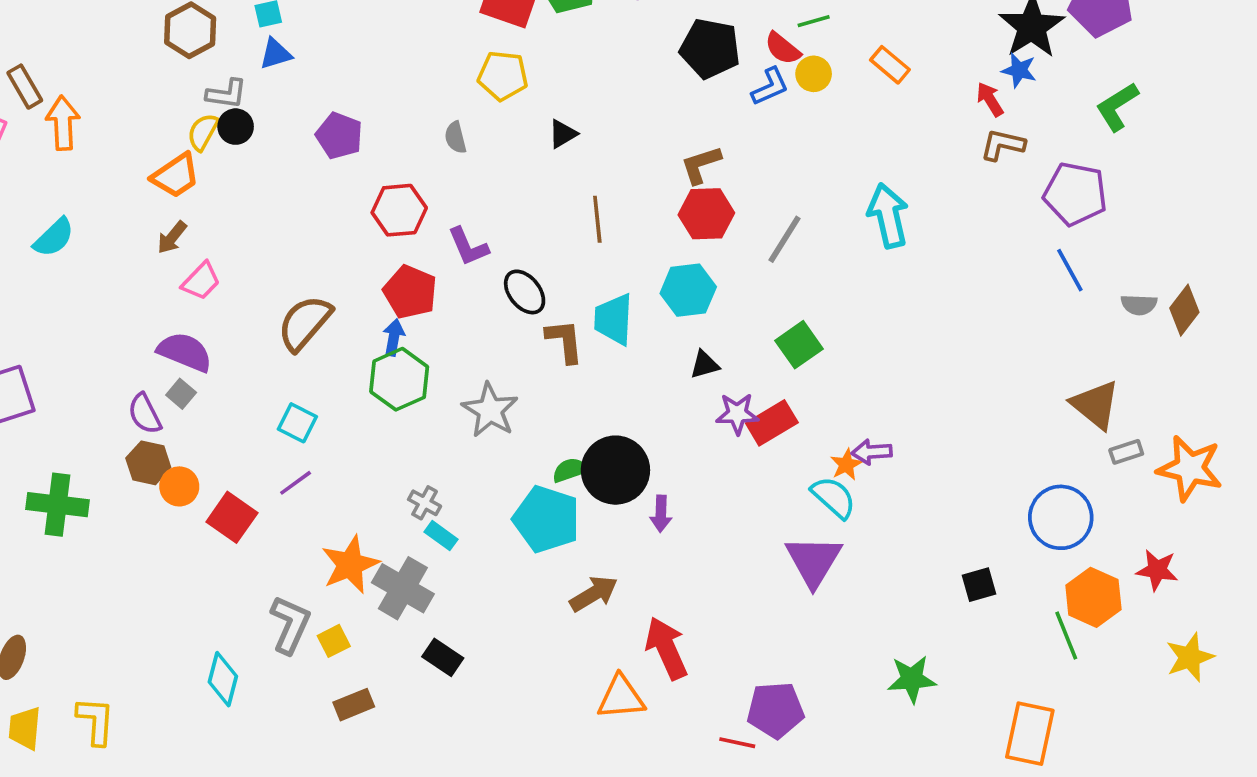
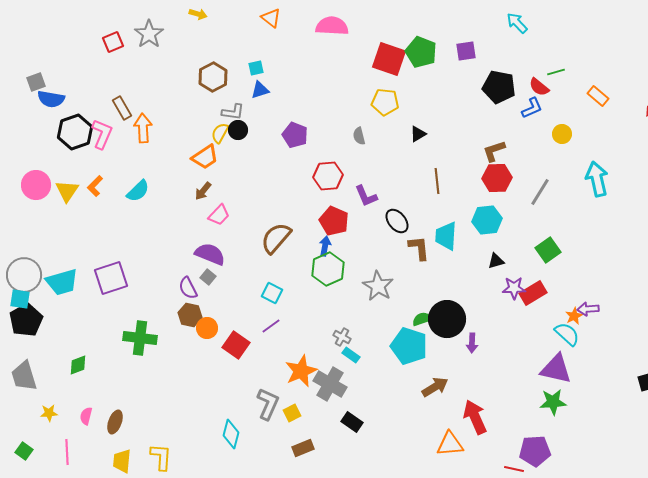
yellow circle: (814, 74) -> (562, 134), moved
purple triangle: (814, 561) -> (556, 369), turned -48
green star: (912, 679) -> (553, 402), moved

